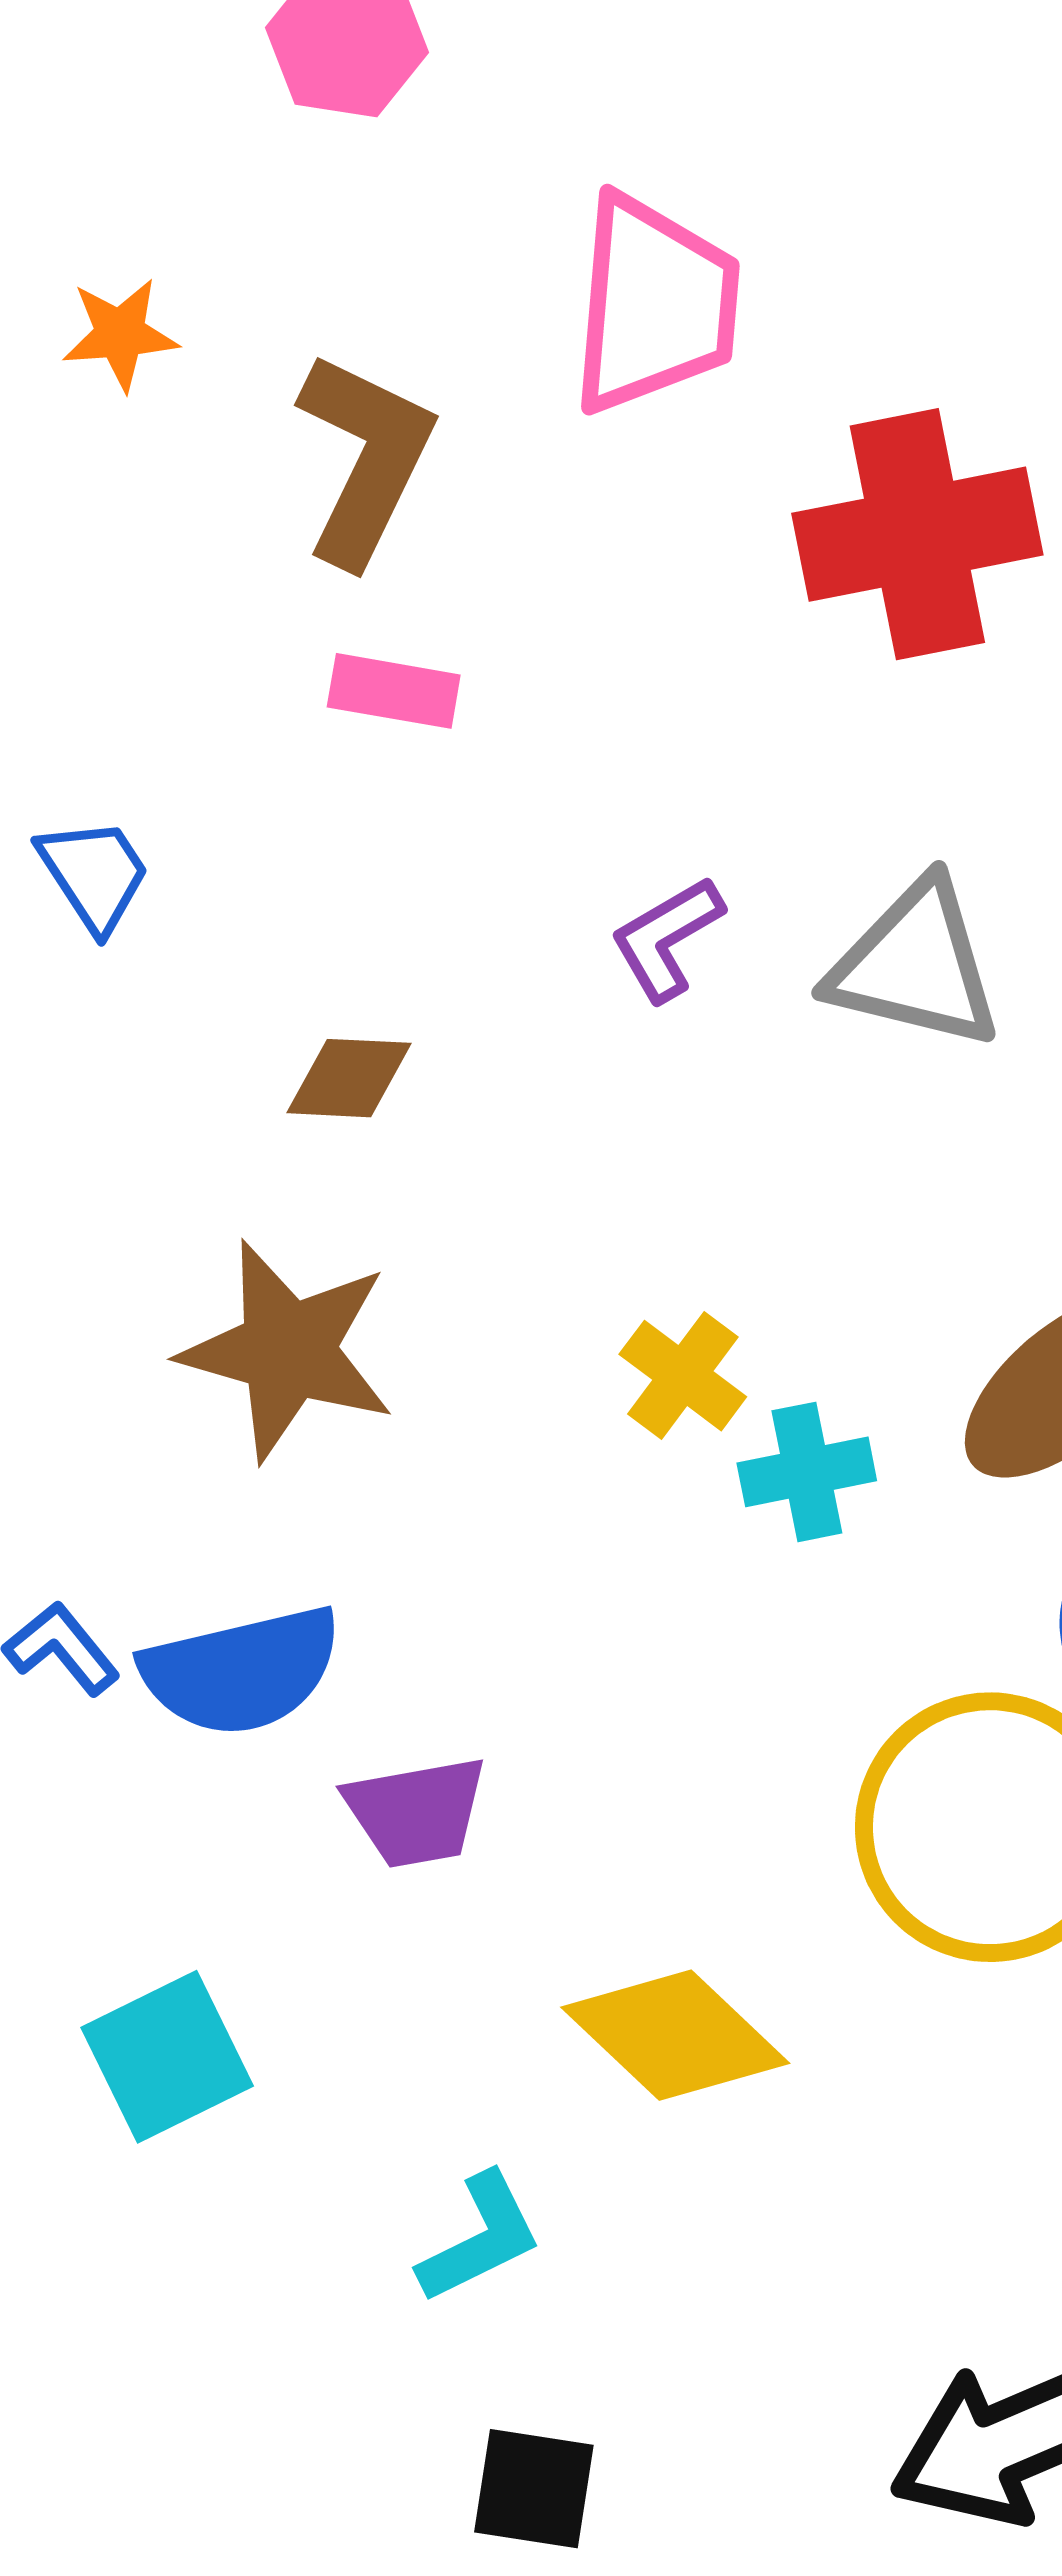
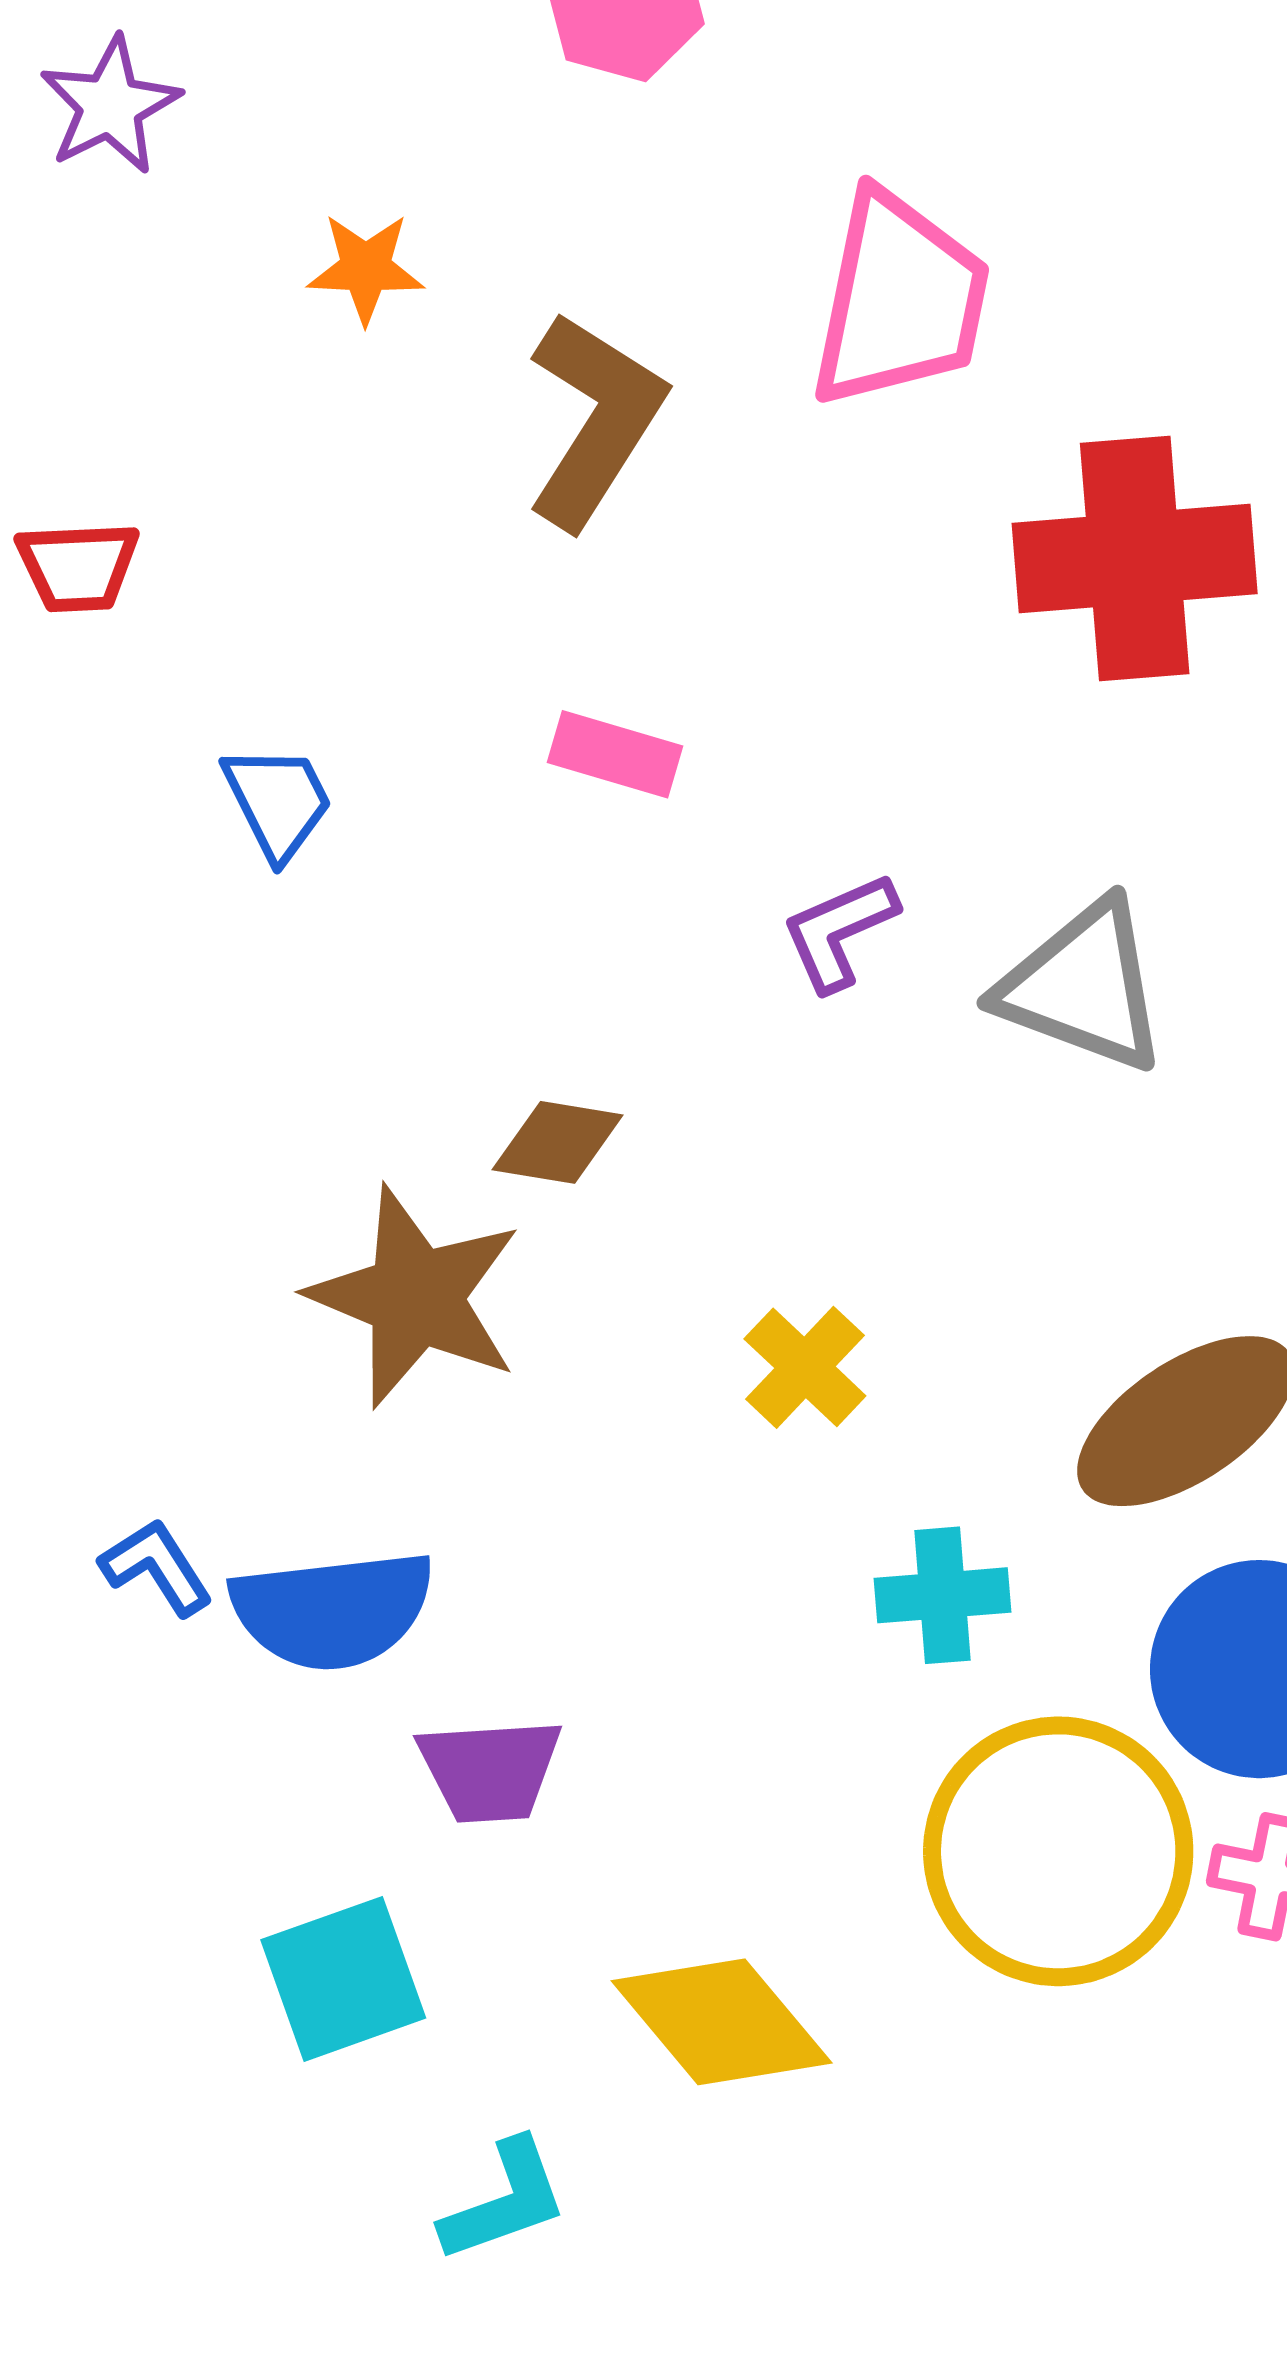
pink rectangle: (394, 691) -> (615, 754), moved
brown diamond: (349, 1078) -> (558, 1142), moved
cyan cross: (807, 1472) -> (942, 1595), moved
cyan square: (167, 2057) -> (343, 1979), moved

